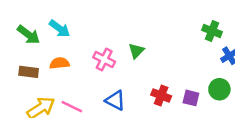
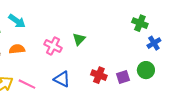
purple square: (191, 98) -> (123, 77), turned -32

